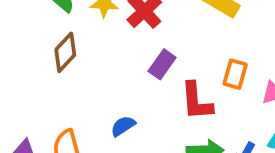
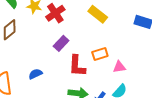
orange rectangle: (235, 74) -> (100, 54), turned 49

